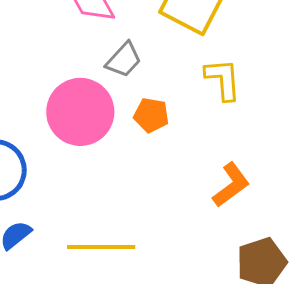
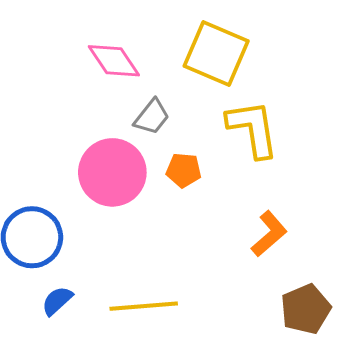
yellow L-shape: (223, 79) -> (253, 129), size x1.4

